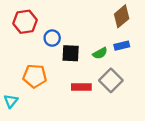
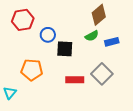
brown diamond: (122, 16) -> (99, 15), moved
green semicircle: (100, 53) -> (92, 36), moved

